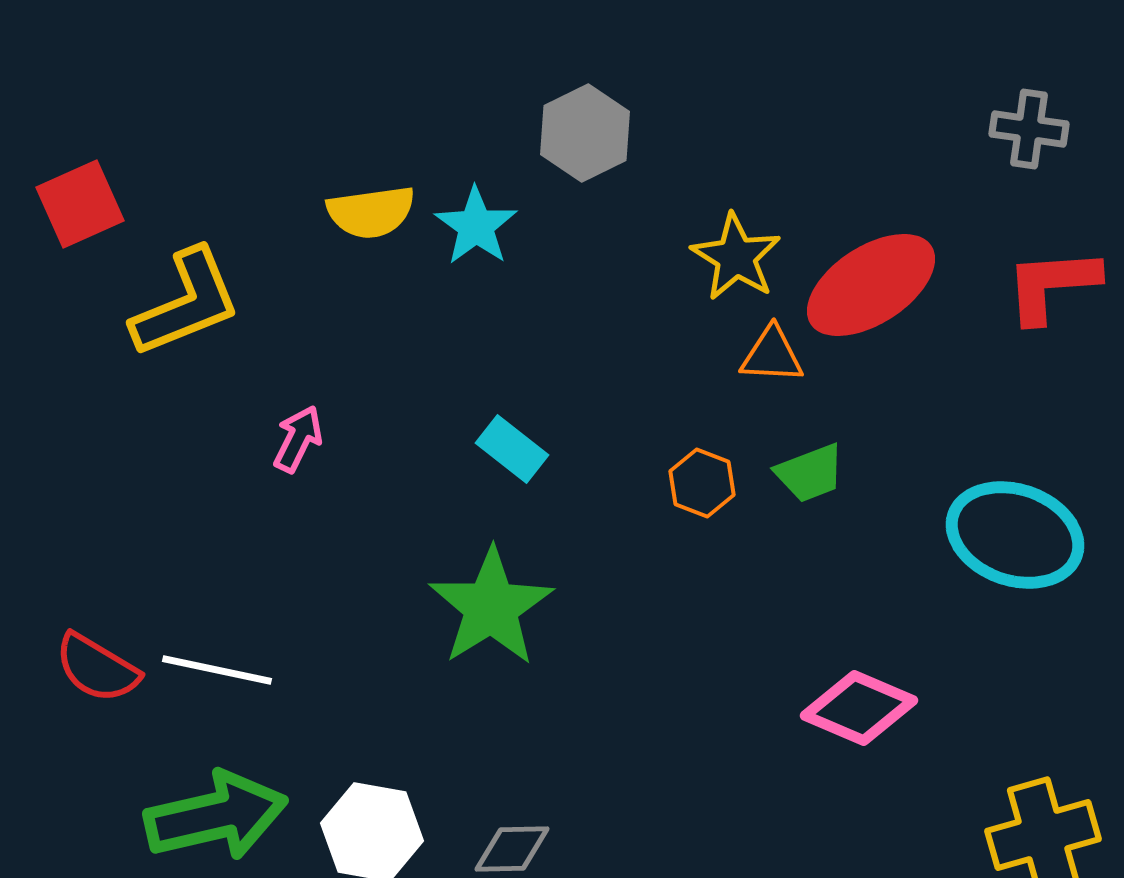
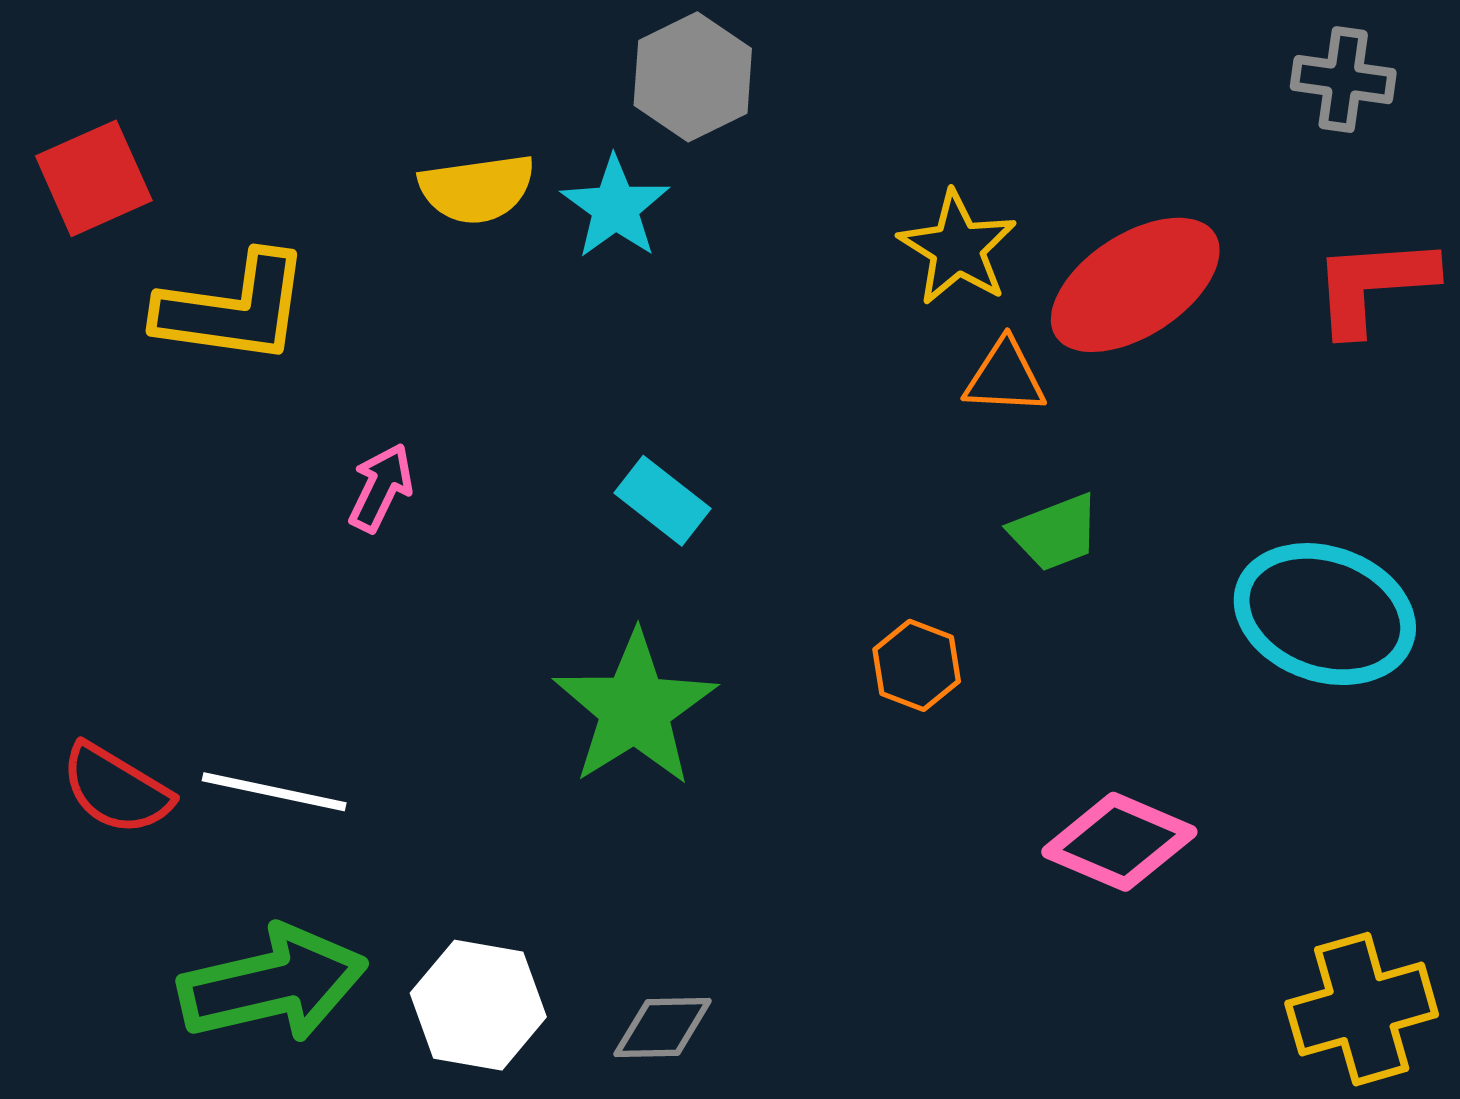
gray hexagon: (585, 133) -> (693, 77), moved
yellow L-shape: (186, 303) -> (233, 309), turned 30
orange hexagon: (702, 483) -> (917, 665), moved

